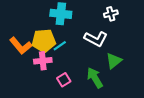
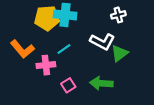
yellow pentagon: (44, 41) -> (47, 18), moved
green triangle: (114, 61) -> (119, 53), moved
green arrow: (95, 78) -> (101, 83), turned -55

